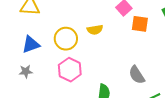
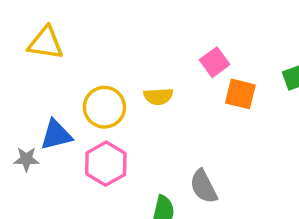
blue triangle: (31, 44) -> (56, 135), moved
gray semicircle: (137, 75) -> (204, 187), moved

